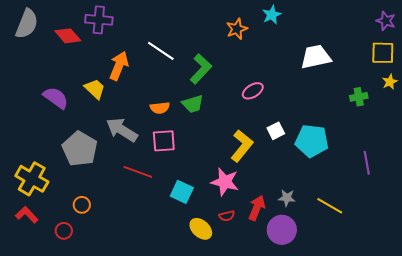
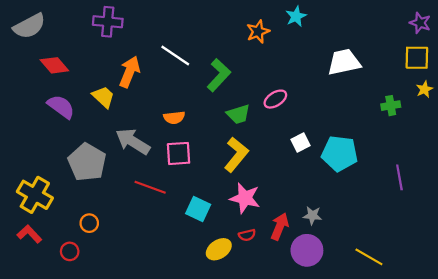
gray semicircle: (27, 24) -> (29, 26), turned 40
red diamond: (68, 36) -> (54, 65), moved
green trapezoid: (193, 104) -> (238, 114), moved
yellow L-shape: (242, 146) -> (236, 155), moved
yellow line: (330, 206) -> (369, 257), moved
yellow ellipse: (201, 229) -> (219, 249), turned -75

